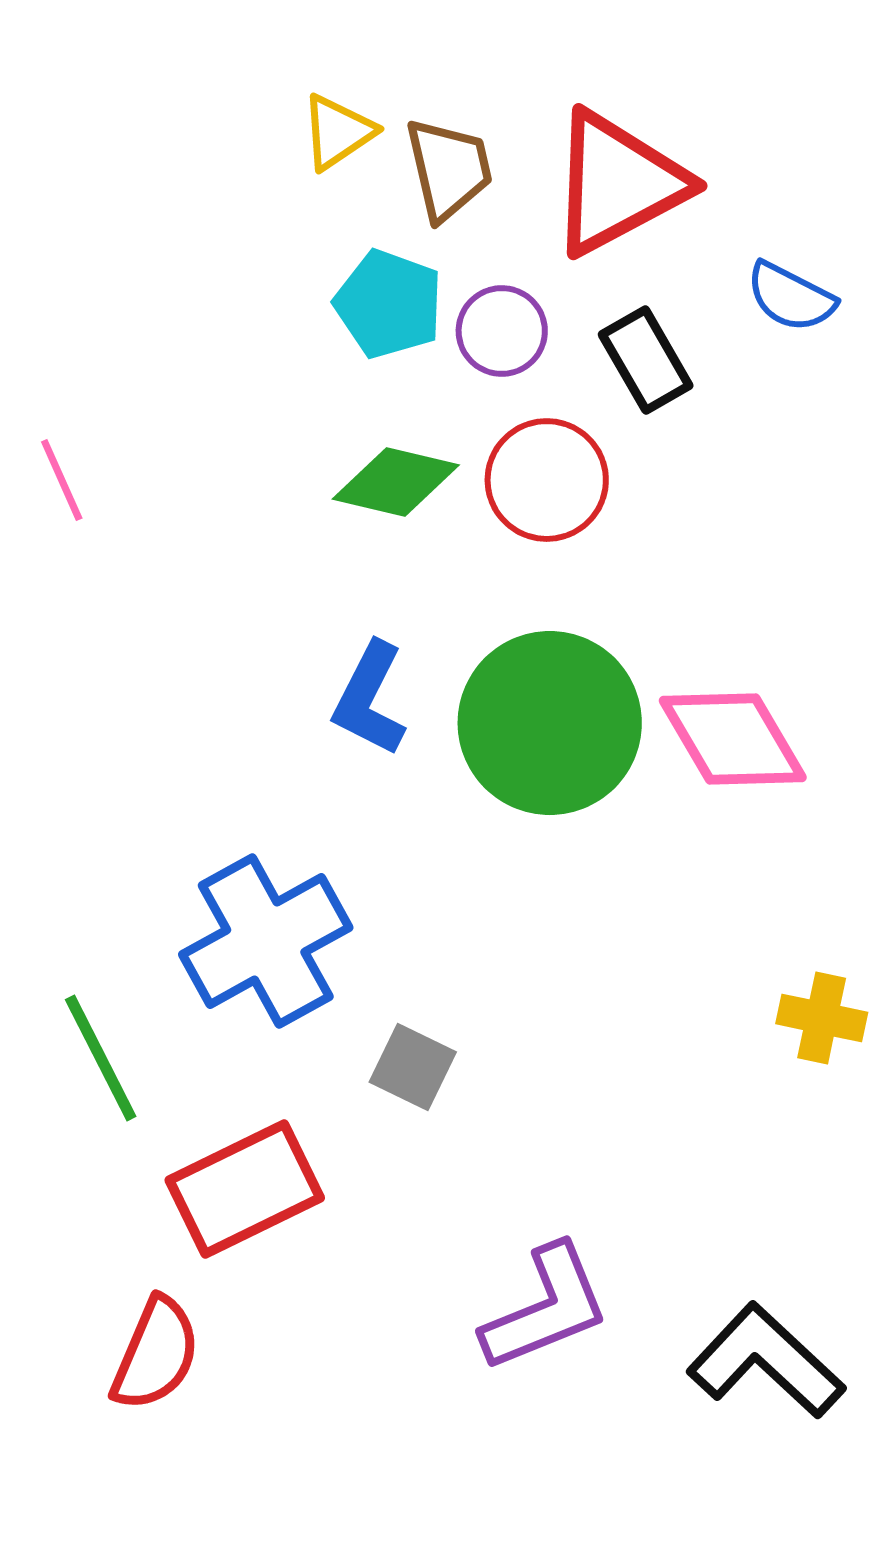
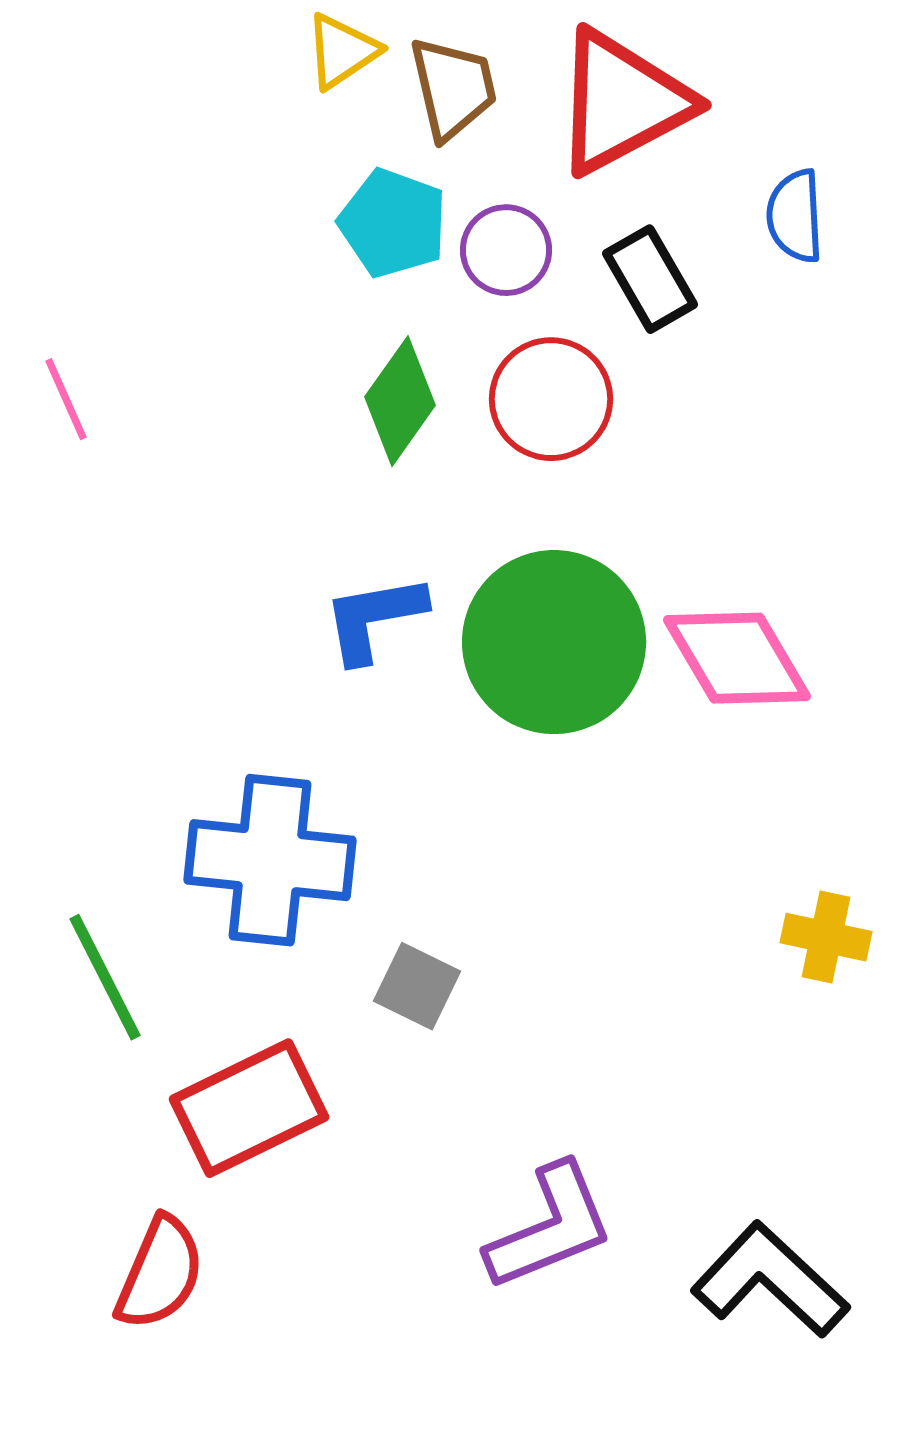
blue semicircle: (791, 297) -> (795, 216), turned 60
green diamond: (396, 482) -> (400, 401), turned -68
blue L-shape: (370, 699) -> (374, 618), turned 53
blue cross: (266, 941) -> (270, 860), turned 35

